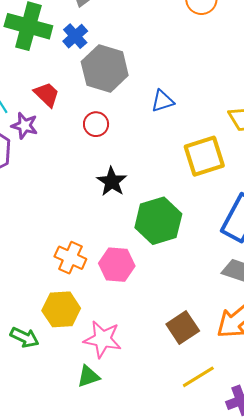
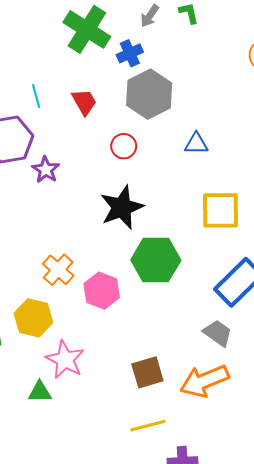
purple star: (25, 126) -> (46, 170), moved
black star: (112, 182) -> (122, 207), size x1.4

